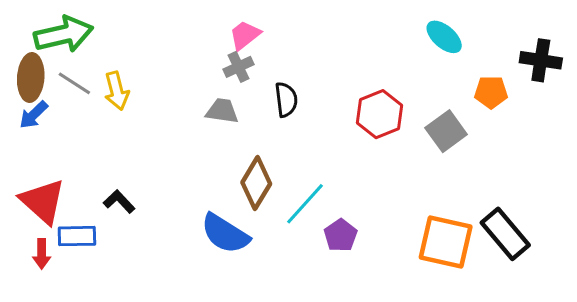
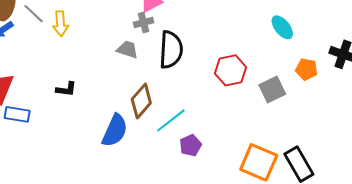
black semicircle: (286, 100) -> (171, 50), size x1.6
black L-shape: (119, 202) -> (66, 89), moved, turned 130
blue semicircle: (225, 234) -> (115, 131), turned -108

